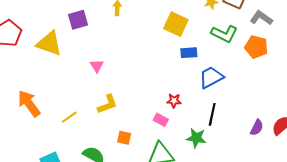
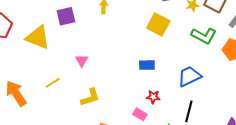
blue rectangle: (189, 53) -> (147, 65), moved
yellow line: (69, 117) -> (53, 83), moved

